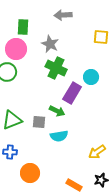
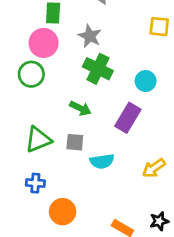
purple rectangle: (72, 93) -> (128, 118), moved
green arrow: (57, 111) -> (80, 108), moved
yellow arrow: (97, 152) -> (154, 168), moved

